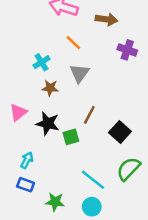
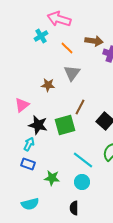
brown arrow: (106, 19) -> (94, 41), moved
cyan cross: (42, 62) -> (41, 36), moved
black star: (48, 123) -> (38, 125), moved
green square: (71, 137) -> (65, 125), size x1.5

